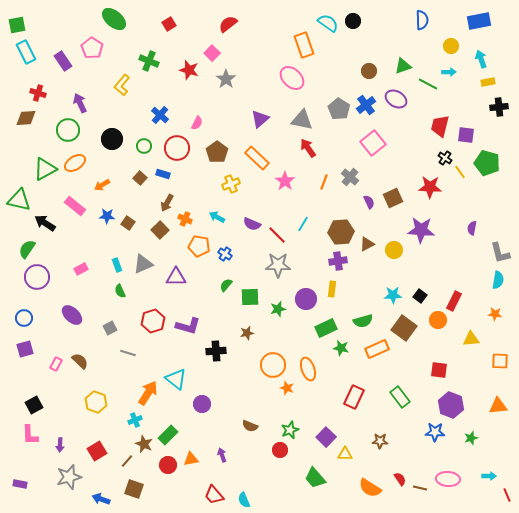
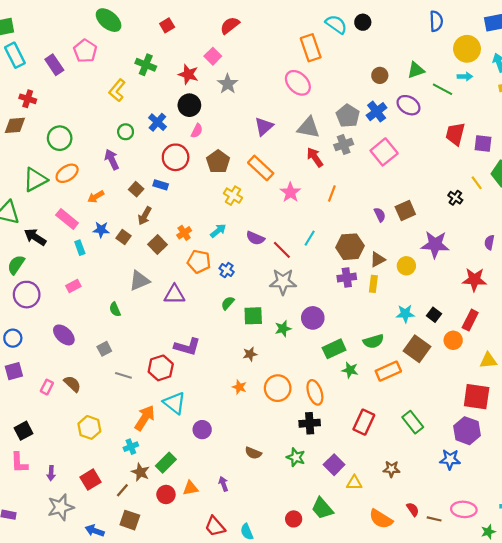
yellow circle: (451, 46) -> (467, 49), size x1.6
purple arrow: (80, 103) -> (112, 159), moved
black circle: (112, 139) -> (189, 105), moved
green circle: (144, 146) -> (126, 132), moved
black cross: (445, 158) -> (455, 198), moved
gray cross: (350, 177) -> (344, 145), moved, turned 30
yellow cross: (231, 184) -> (233, 196), turned -36
red star: (430, 187) -> (474, 280), moved
brown arrow: (167, 203) -> (145, 216), moved
cyan arrow: (217, 217) -> (218, 231), turned 112
orange cross: (185, 219) -> (184, 233), turned 32
cyan rectangle: (117, 265) -> (80, 248), moved
yellow rectangle: (332, 289) -> (373, 284), moved
red hexagon: (153, 321) -> (161, 368), moved
black cross: (216, 351) -> (310, 423), moved
red square: (439, 370) -> (477, 397), moved, size x1.5
orange star: (287, 388) -> (239, 387), moved
green star: (290, 430) -> (296, 457), turned -30
green star: (471, 438) -> (488, 532), moved
red circle: (280, 450) -> (294, 519), moved

